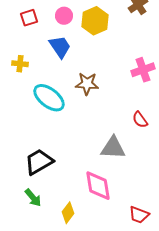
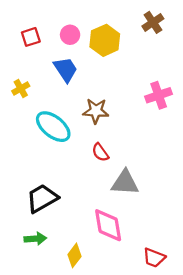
yellow cross: (20, 64) -> (21, 89), turned -35
red semicircle: (140, 120) -> (100, 152), moved
green arrow: (33, 198) -> (35, 239), turned -54

